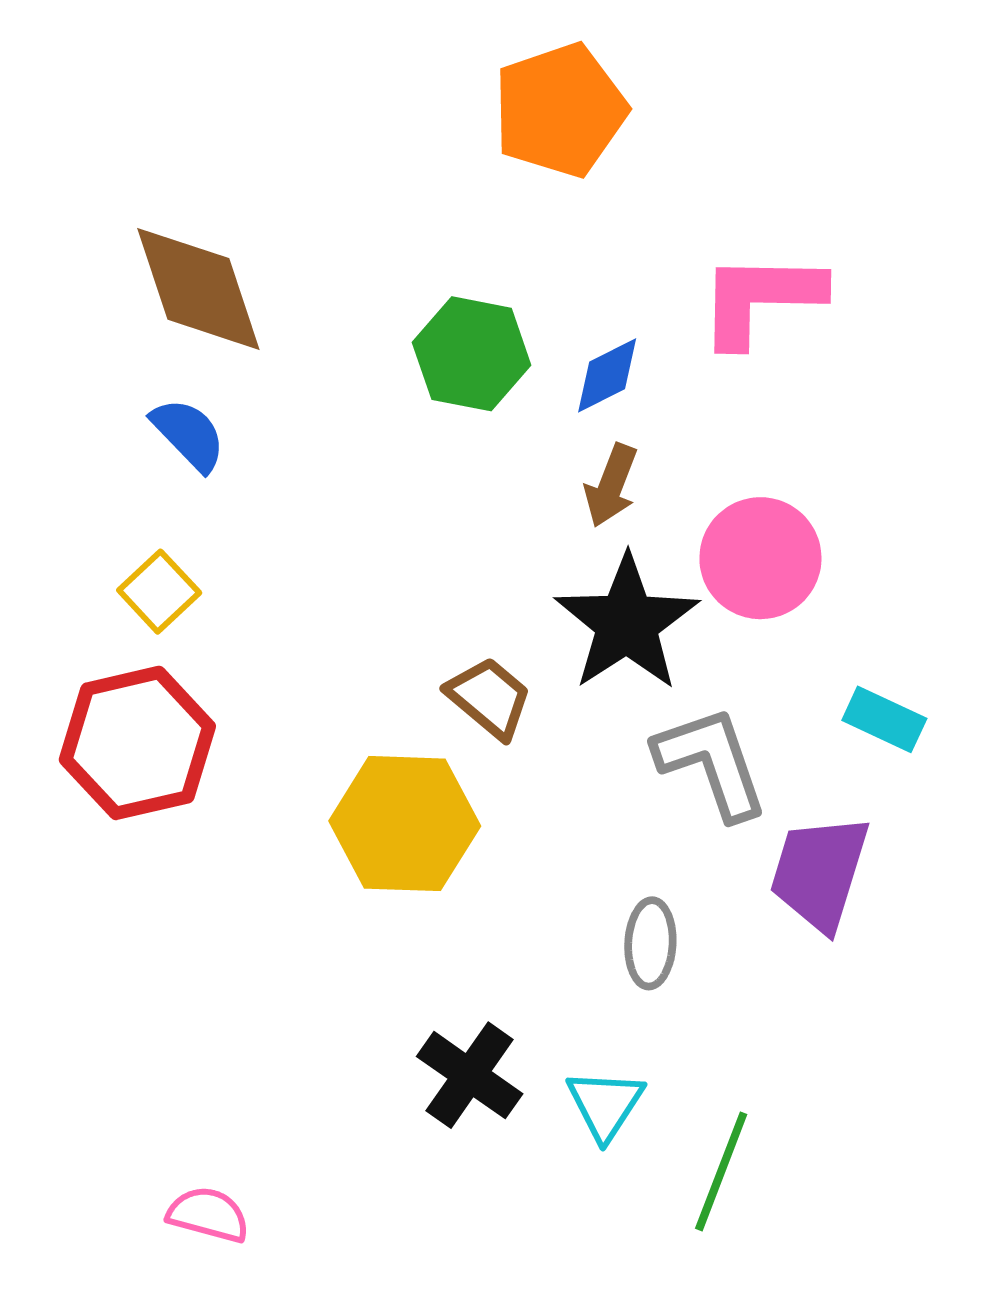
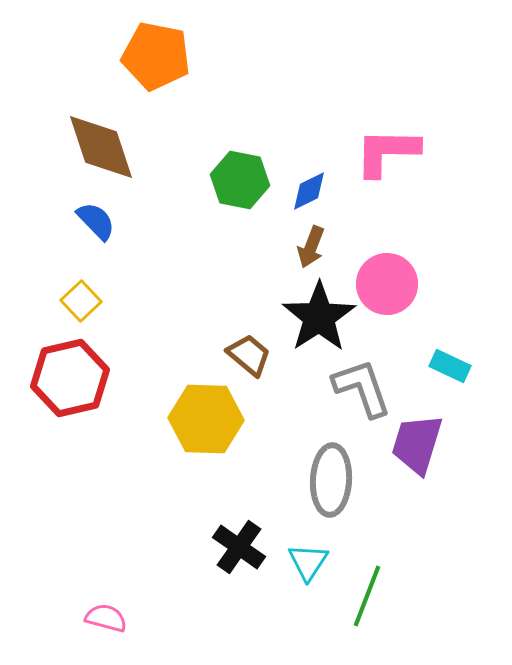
orange pentagon: (560, 110) -> (156, 56), moved, turned 30
gray ellipse: (650, 943) -> (331, 480), size x1.6

